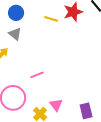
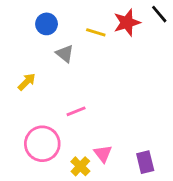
gray triangle: (15, 34) -> (65, 54), moved

